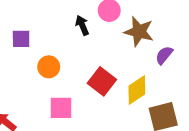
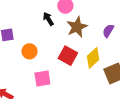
brown star: (139, 32) -> (77, 27), moved, turned -30

